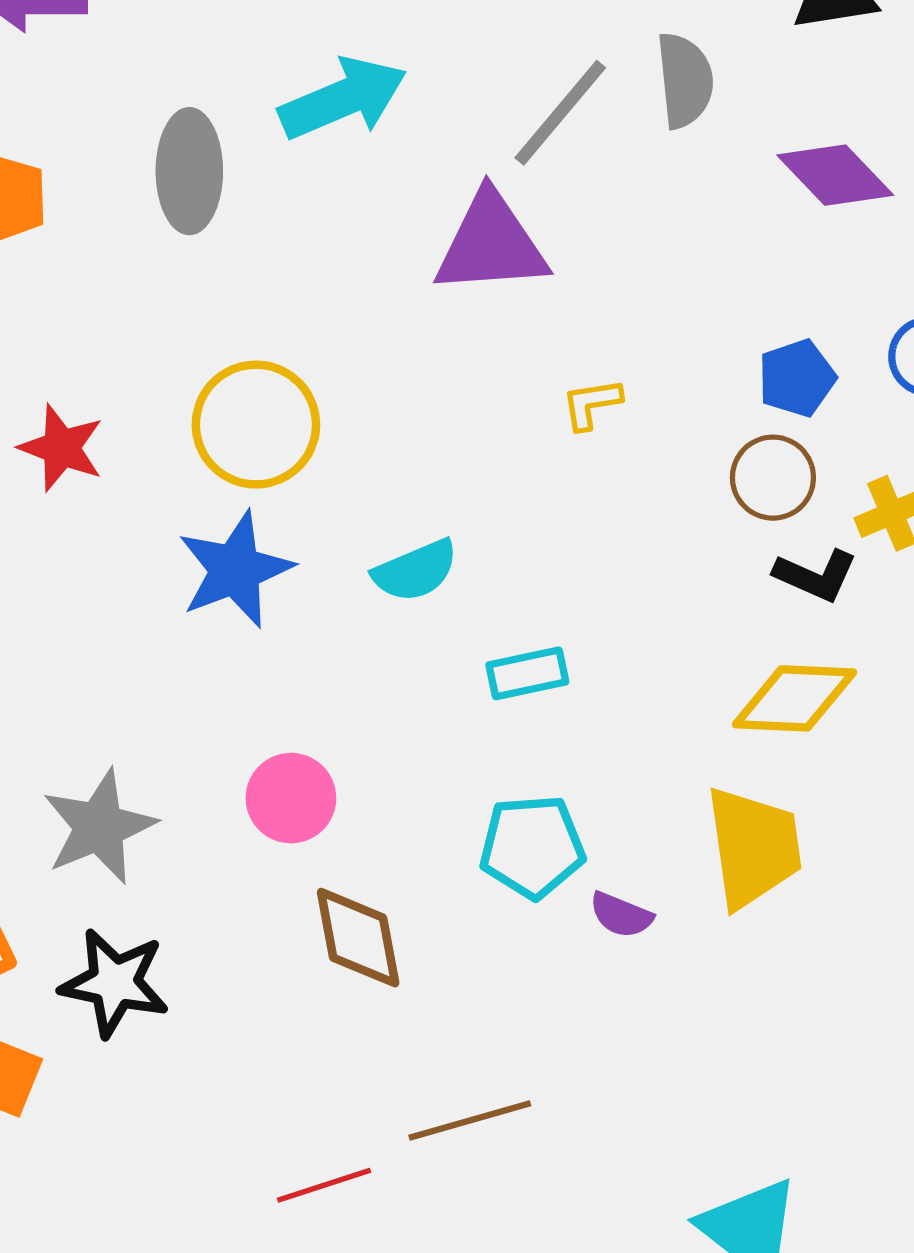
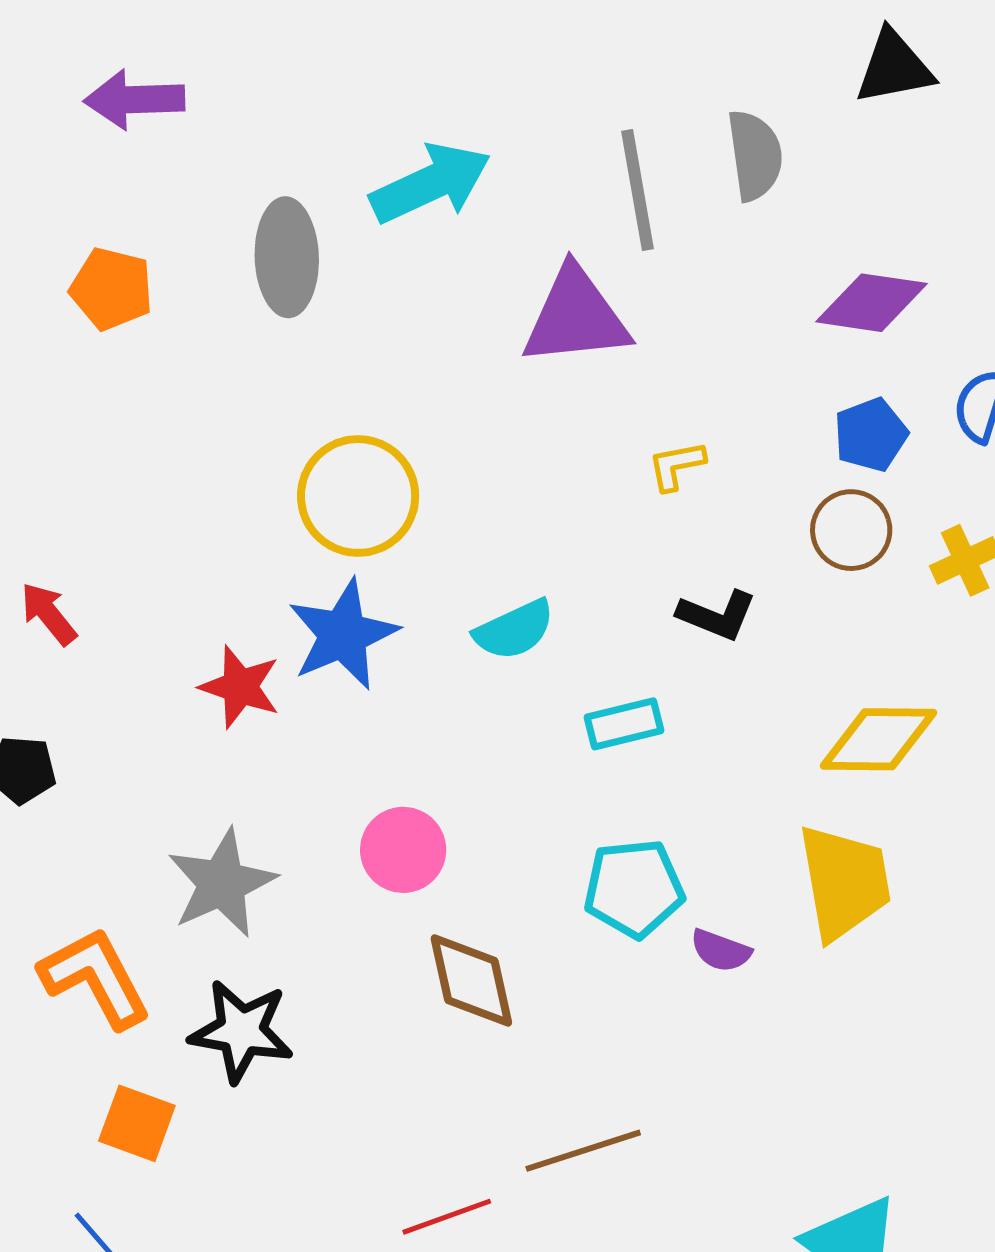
gray line: (560, 113) -> (637, 190), turned -48
purple diamond: (835, 175) -> (871, 303), moved, turned -36
red star: (61, 448) -> (240, 687), moved
black L-shape: (816, 575) -> (717, 615), moved

